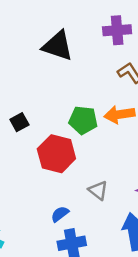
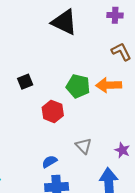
purple cross: (117, 30) -> (115, 15), size x0.7
red hexagon: (56, 154) -> (53, 111), size x0.7

